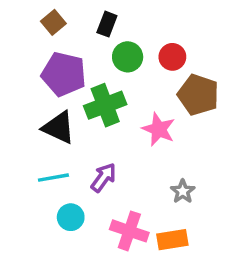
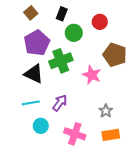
red circle: (172, 57) -> (100, 22), moved
purple pentagon: (64, 74) -> (37, 43), turned 30
orange rectangle: (172, 240) -> (111, 135), moved

